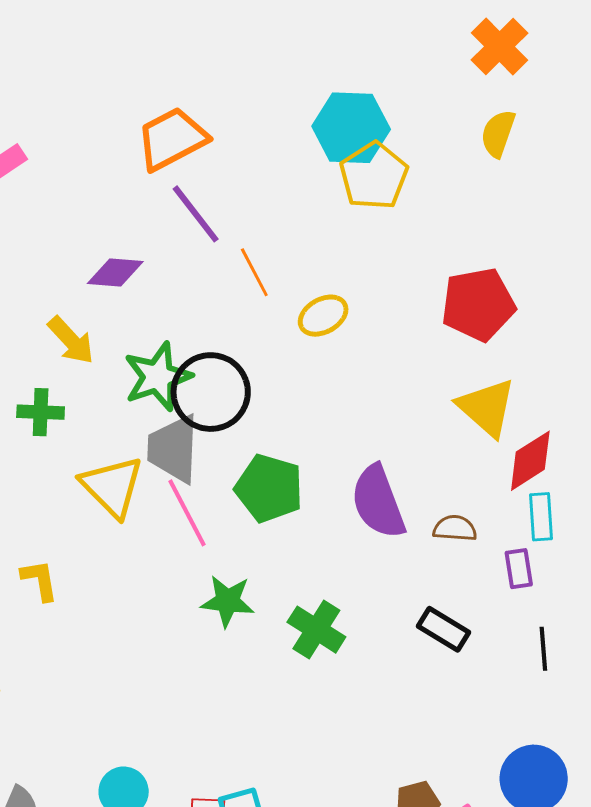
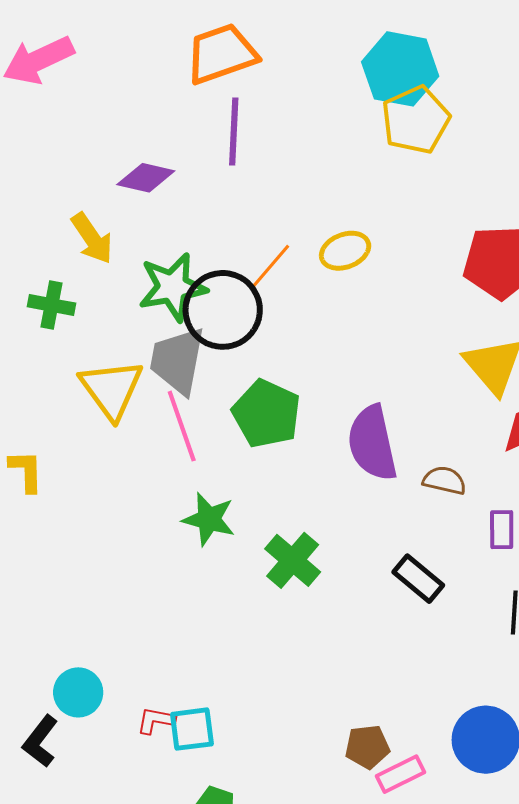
purple line: (196, 214) -> (234, 132), turned 32
orange line: (254, 272) -> (271, 266), moved, turned 60

